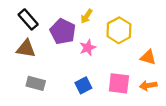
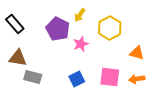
black rectangle: (28, 19) -> (15, 24), moved
brown triangle: (26, 49) -> (18, 58), moved

